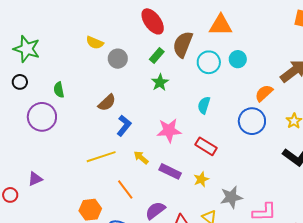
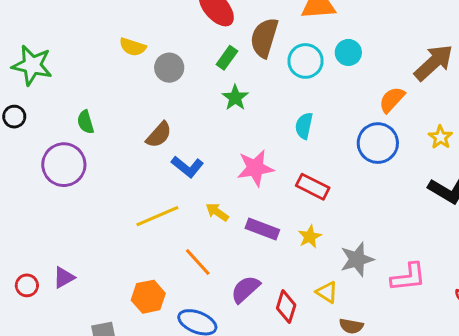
black circle: (20, 82) -> (14, 117), moved
blue L-shape: (124, 126) -> (187, 167), turned 95
purple triangle: (35, 179) -> (64, 277), moved

